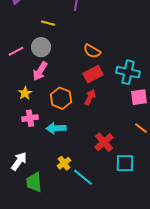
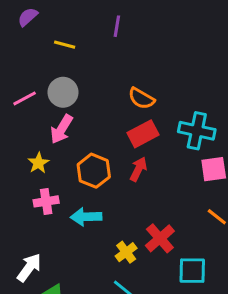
yellow line: (48, 23) -> (65, 45), moved
yellow cross: (64, 163) -> (126, 252), moved

